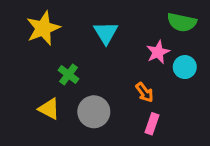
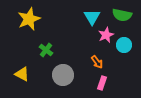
cyan triangle: (106, 33) -> (92, 17), moved
yellow triangle: (49, 109) -> (22, 74), moved

